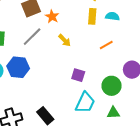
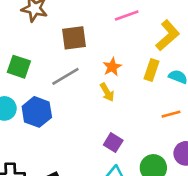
orange star: (52, 17) -> (112, 67), moved
orange line: (106, 45) -> (171, 114), moved

